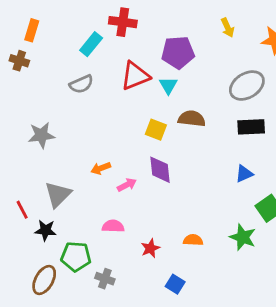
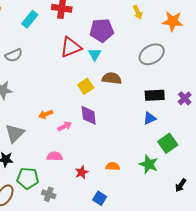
cyan rectangle: (91, 44) -> (30, 19), moved
gray semicircle: (81, 84) -> (14, 55), moved
black rectangle: (251, 127) -> (155, 95), moved
yellow square: (156, 130) -> (86, 86), turned 35

